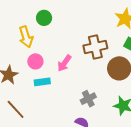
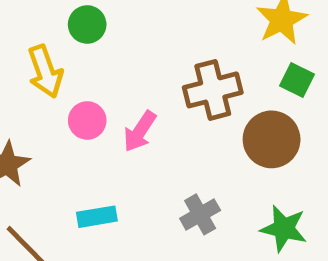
pink circle: (35, 61) -> (87, 120), moved
cyan rectangle: (42, 82) -> (97, 217), moved

